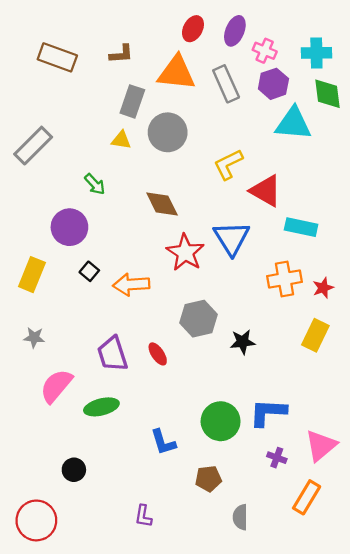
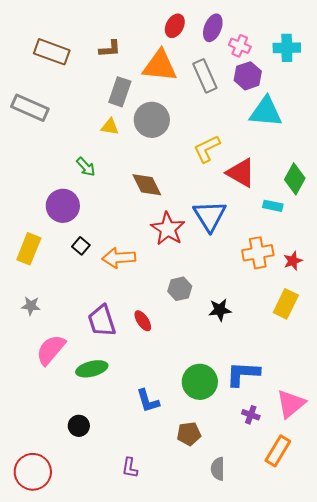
green diamond: (328, 94) -> (295, 179), moved, turned 36
gray rectangle: (33, 146) -> (30, 108), moved, turned 69
cyan rectangle: (301, 227) -> (273, 206), size x0.7
gray hexagon: (198, 319) -> (180, 289), size x0.7
black circle: (74, 470) -> (79, 426), moved

